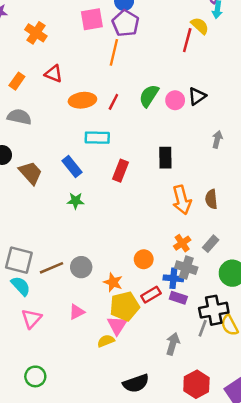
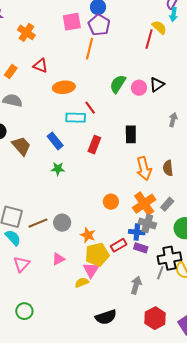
red line: (113, 102) -> (90, 108), moved, turned -64
orange cross: (182, 243) -> (144, 204), size x1.6
orange circle: (144, 259) -> (111, 202), moved

